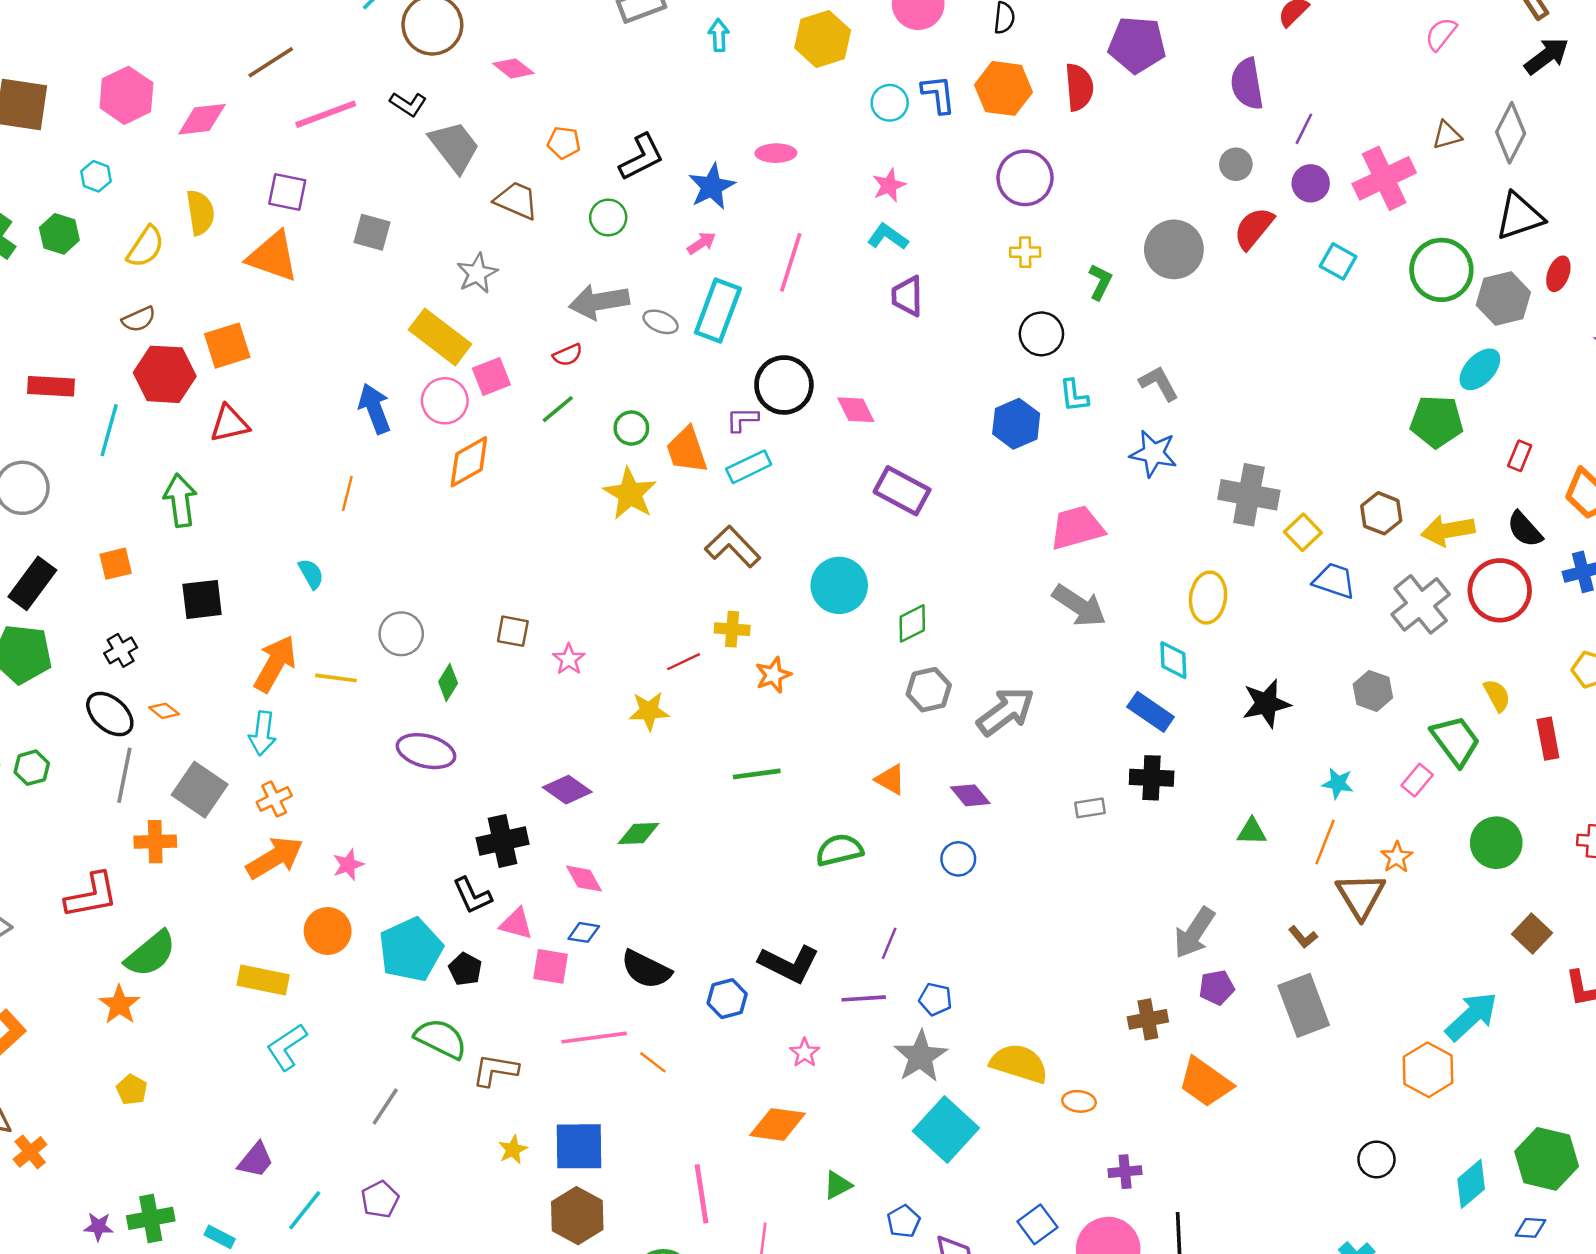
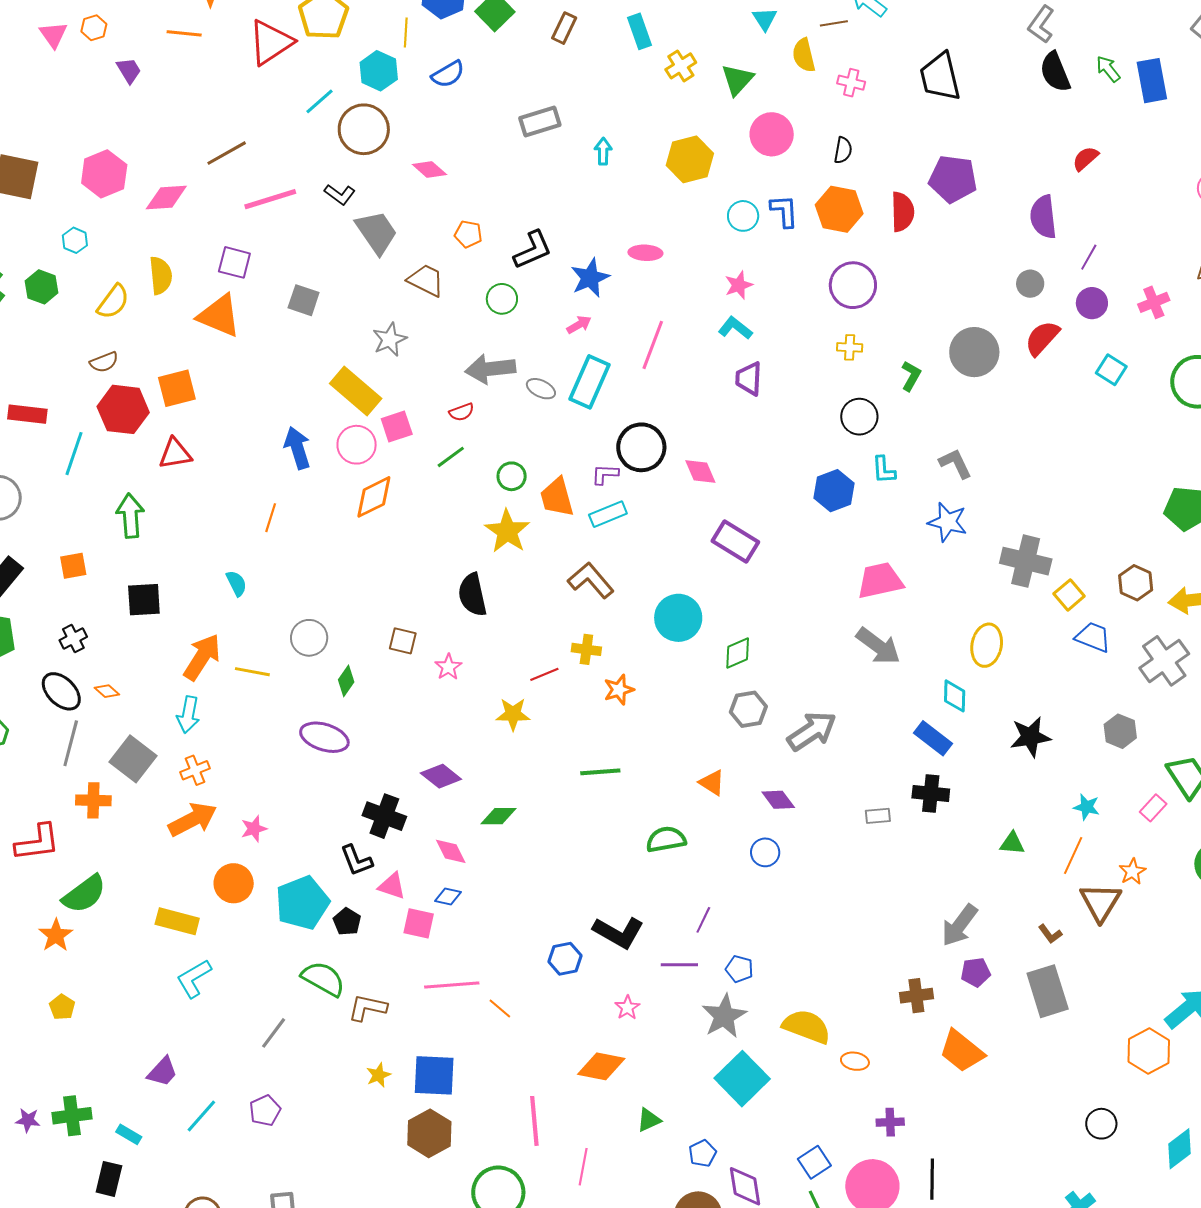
pink cross: (1384, 178) -> (1154, 302), size x0.6
black cross: (503, 841) -> (384, 816), turned 30
black semicircle: (646, 969) -> (472, 595), moved, turned 48

